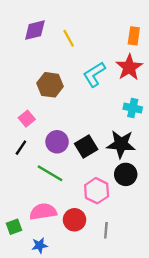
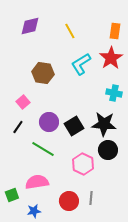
yellow line: (69, 38) -> (70, 31), moved
red circle: (74, 220) -> (69, 201), moved

